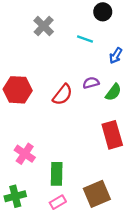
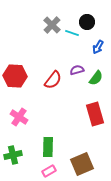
black circle: (103, 12) -> (87, 22), moved
gray cross: (44, 26) -> (52, 25), moved
pink cross: (25, 154) -> (19, 117), moved
green cross: (15, 196) -> (13, 155), moved

